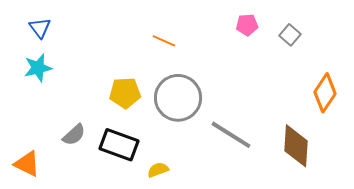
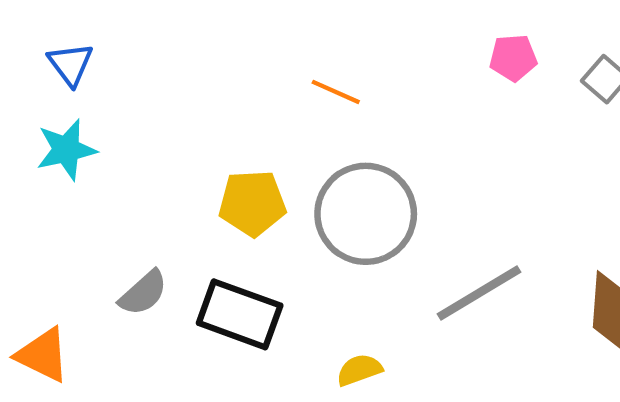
gray line: (231, 135) -> (479, 293), turned -63
yellow semicircle: (158, 170) -> (359, 370), moved

